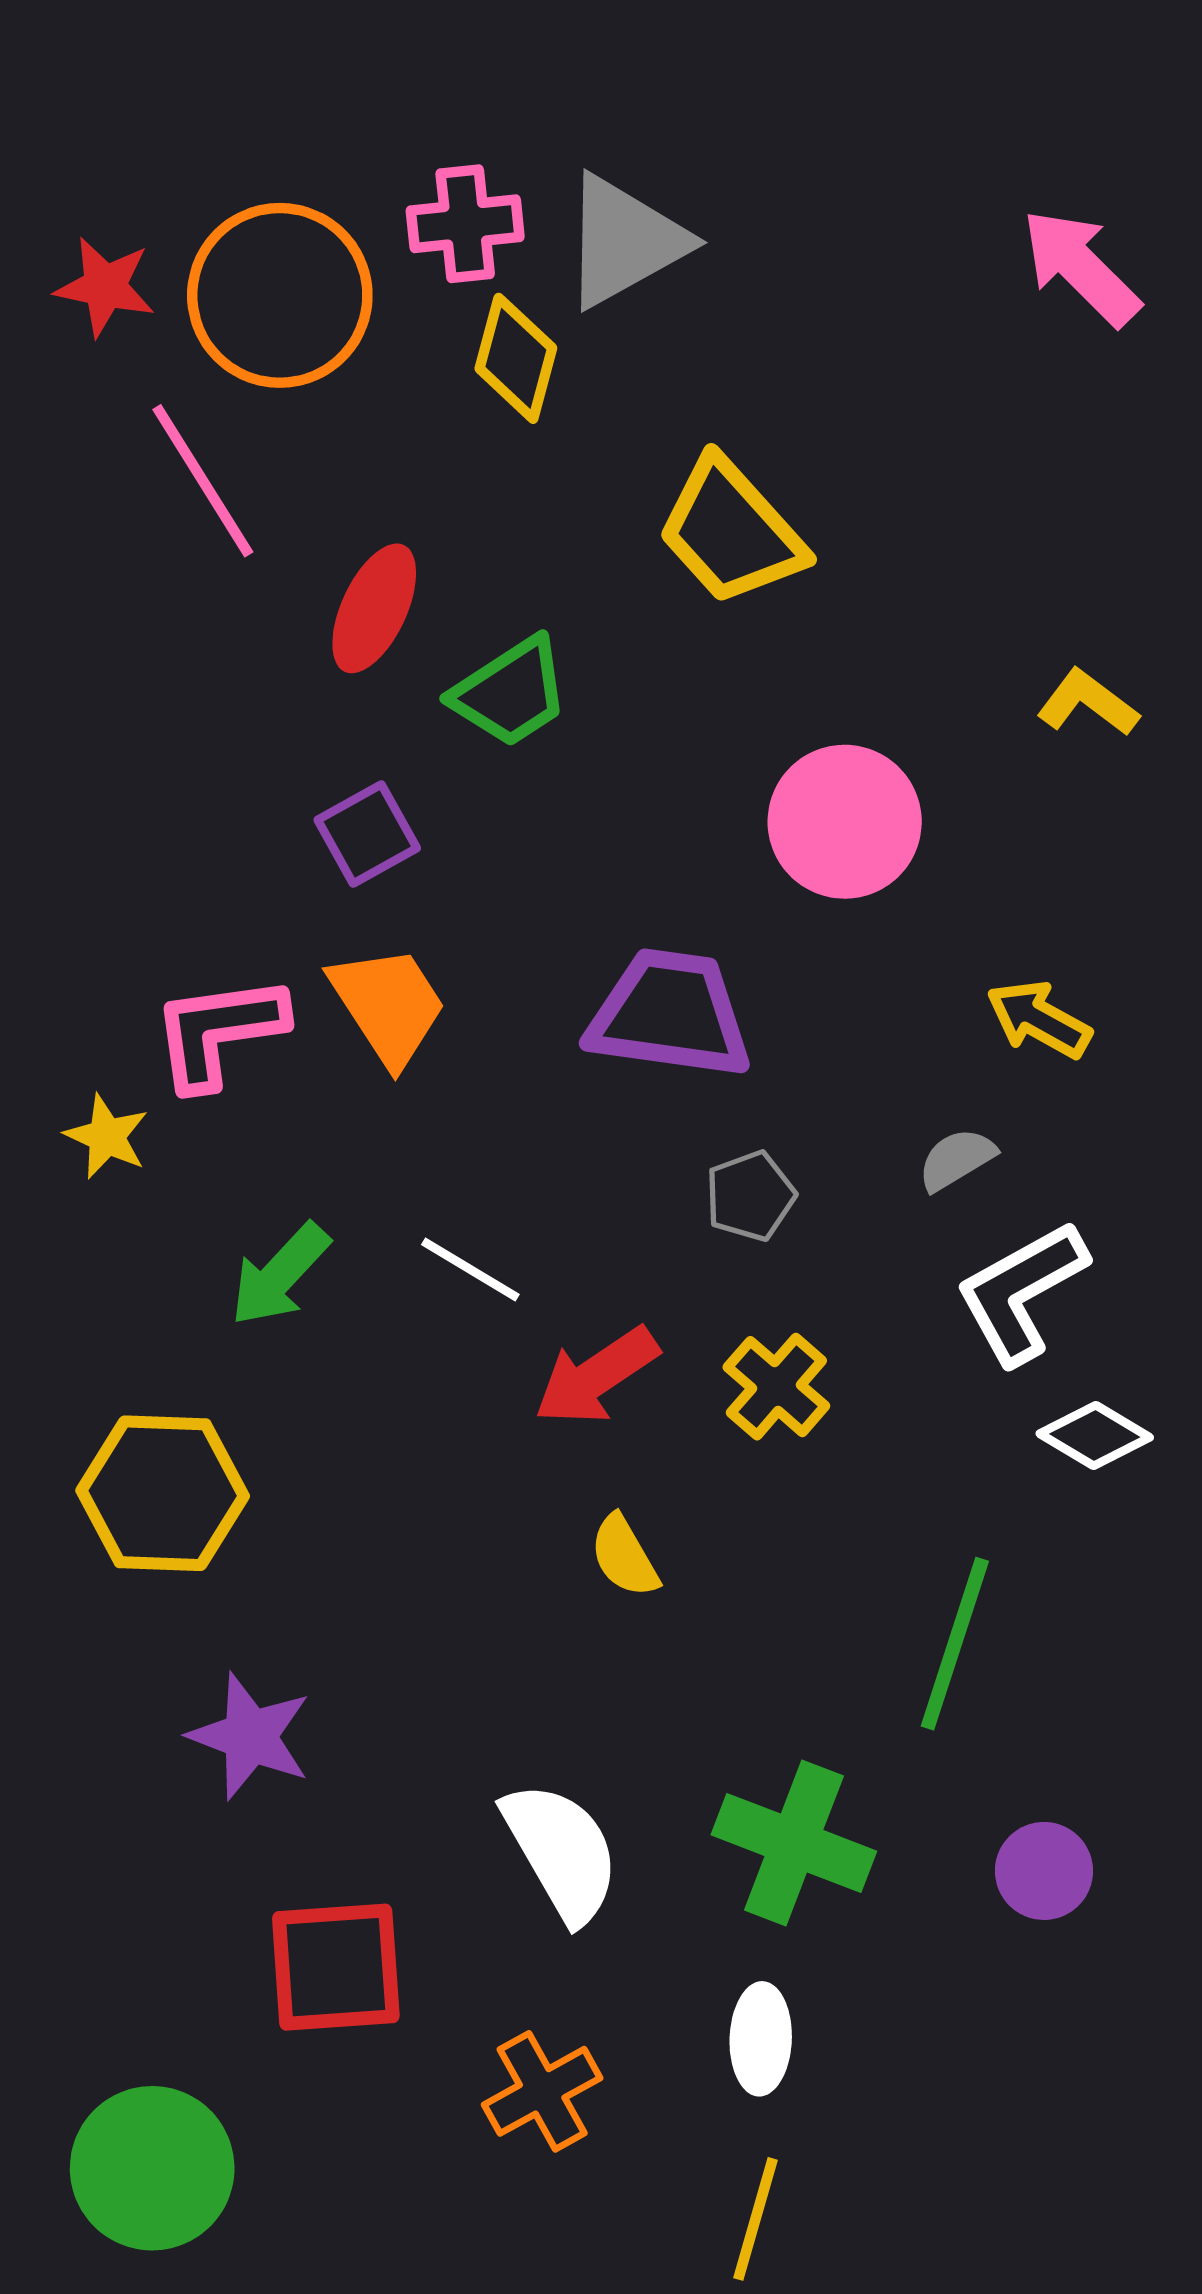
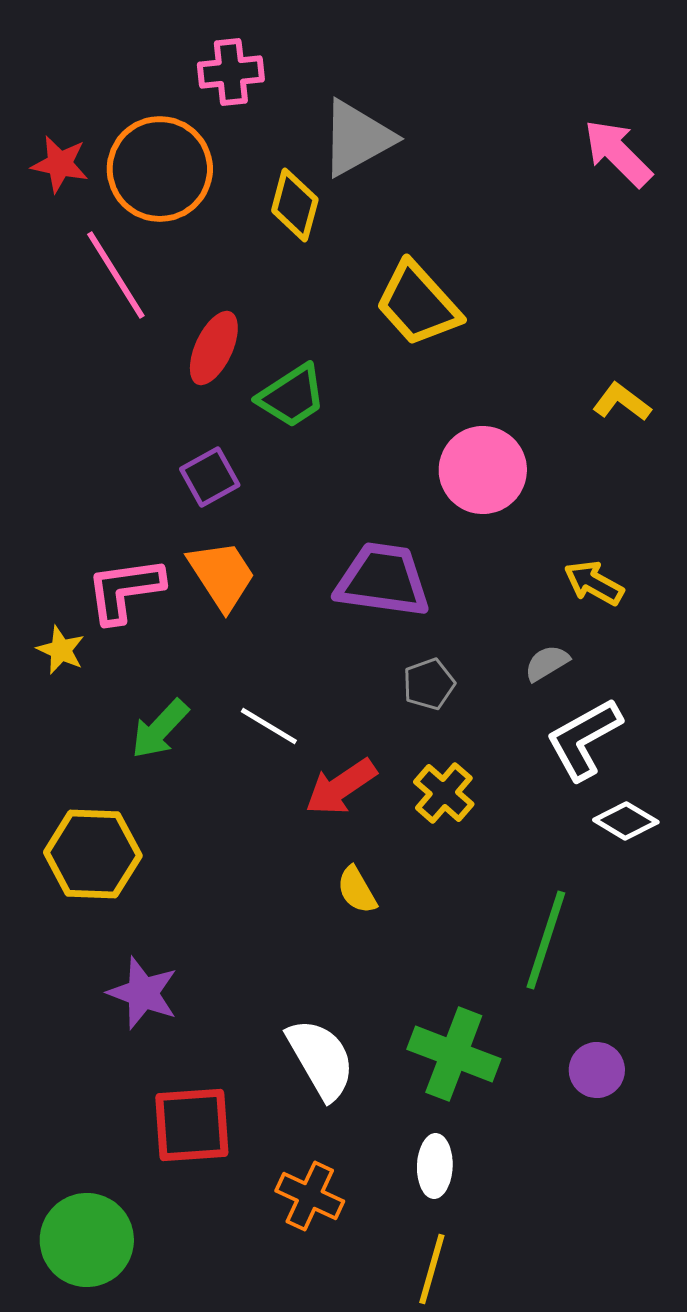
pink cross: (465, 224) -> (231, 72), moved
orange cross: (542, 2091) -> (310, 1196), turned -36

